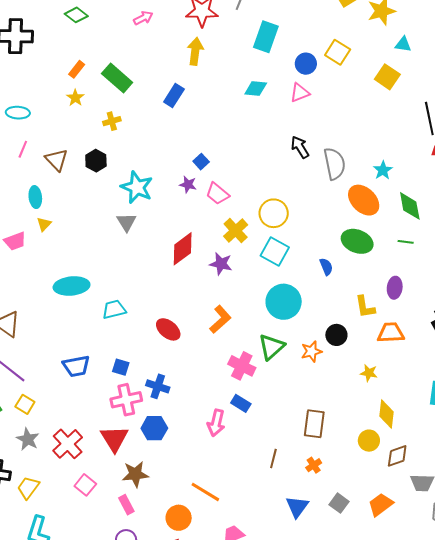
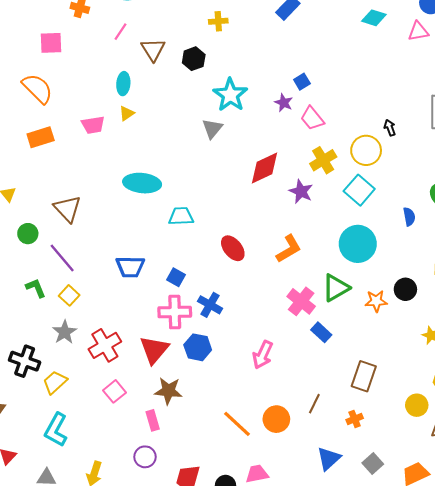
black arrow: (300, 147) -> (390, 128), moved, size x0.7
blue rectangle: (241, 403) -> (321, 332), moved
orange circle: (179, 518) -> (276, 419), moved

